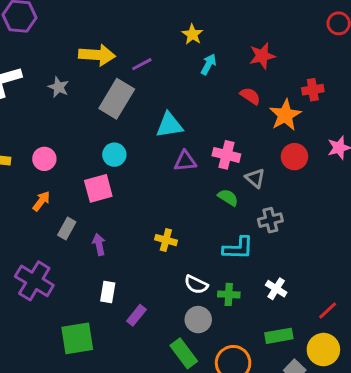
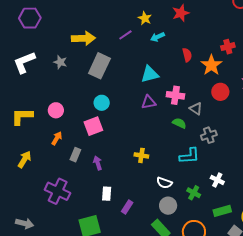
red star: (262, 56) -> (181, 13), moved
purple line: (142, 64) -> (125, 35), moved
cyan arrow: (209, 64) -> (157, 37), turned -136
red semicircle: (250, 96) -> (187, 55), turned 48
cyan triangle: (169, 125) -> (150, 74), moved
green cross: (229, 294) -> (194, 193), moved, turned 32

